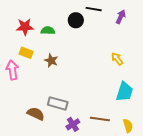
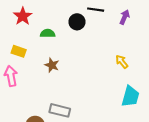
red star: (25, 27) -> (23, 16), moved, turned -30
yellow rectangle: (26, 53) -> (19, 51), moved

